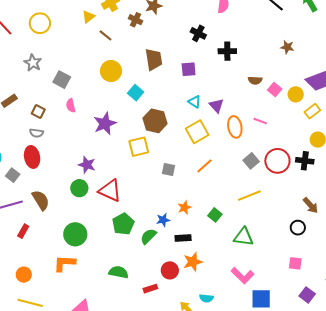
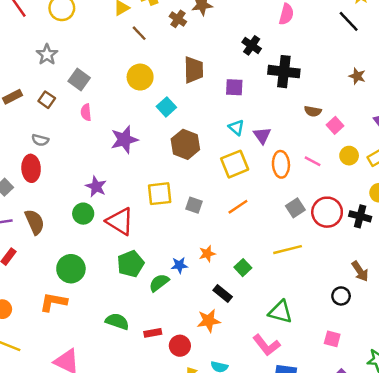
black cross: (227, 51) -> (284, 72), size x1.4
yellow circle: (296, 94) -> (349, 156), moved
brown square: (38, 111) -> (47, 100), moved
yellow square: (139, 147) -> (160, 194), moved
green triangle: (244, 237) -> (280, 312), moved
black rectangle: (183, 238) -> (223, 294), moved, turned 35
red circle: (170, 270) -> (180, 346), moved
red rectangle: (150, 289) -> (153, 333), moved

